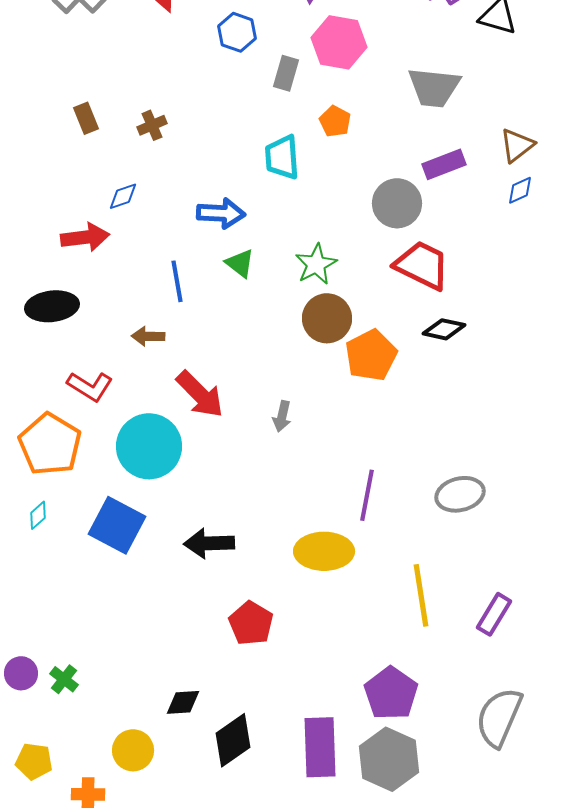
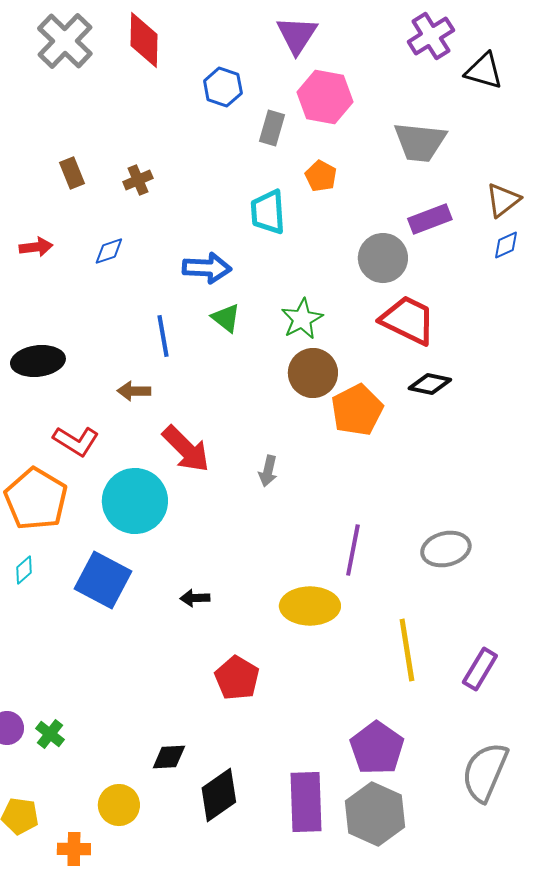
red arrow: (85, 237) -> (36, 247), moved, size x0.7
black arrow: (209, 543) -> (195, 598), size x0.6

